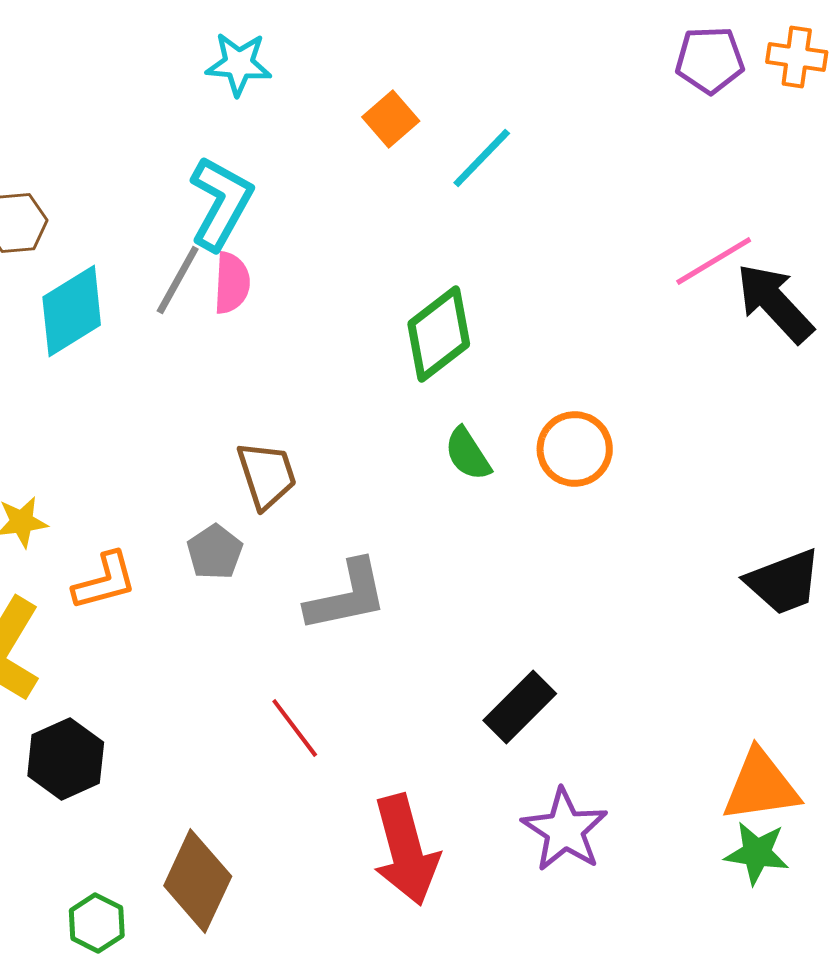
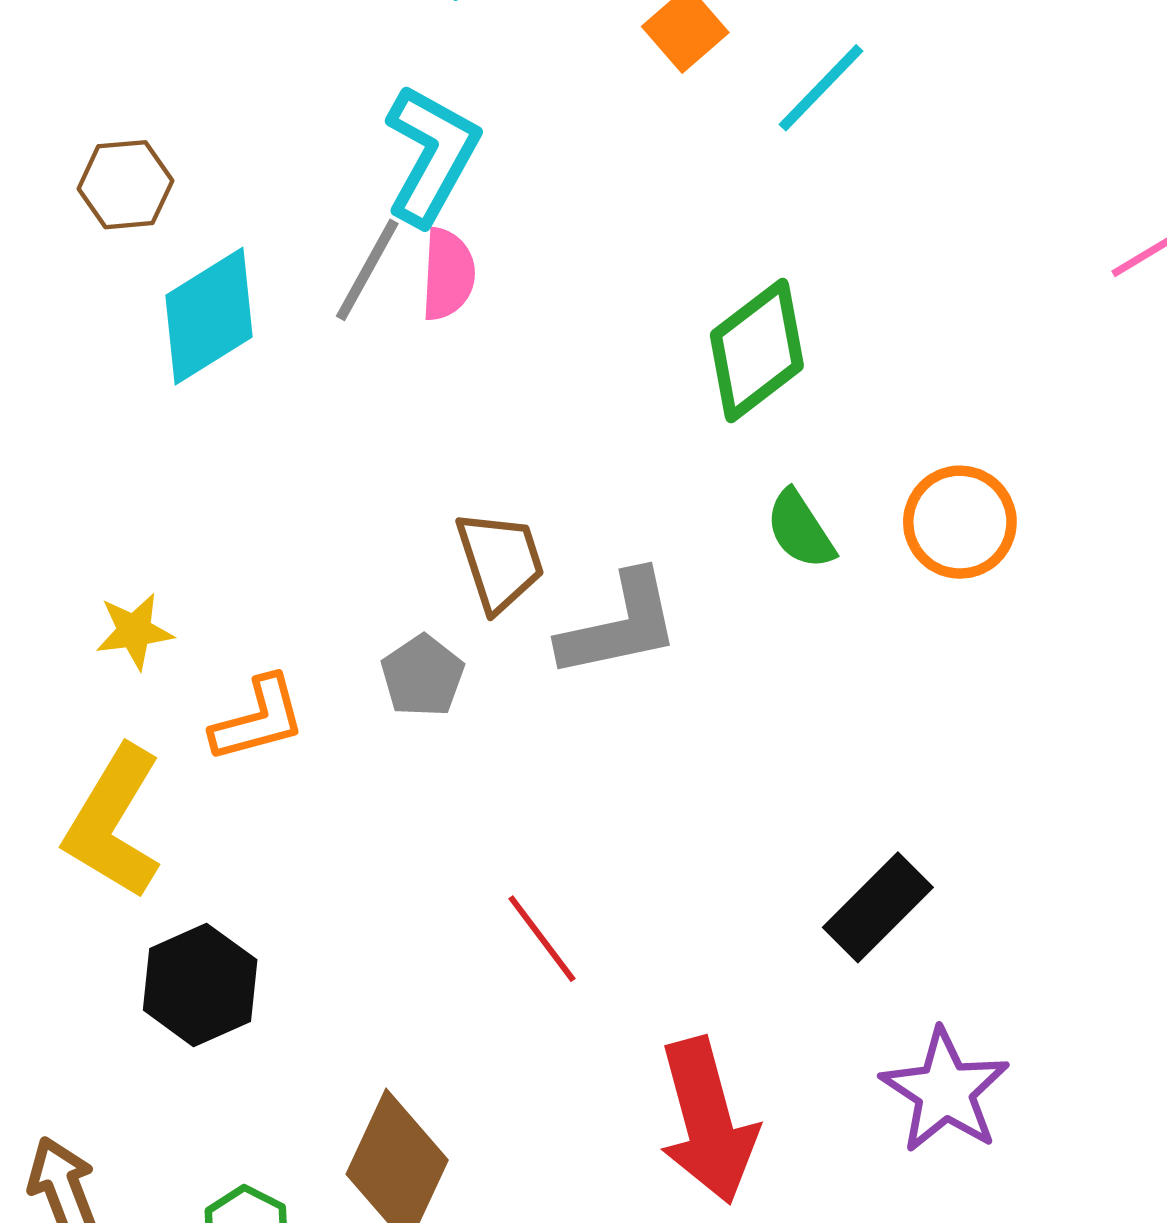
gray L-shape: (347, 596) -> (620, 625), moved

